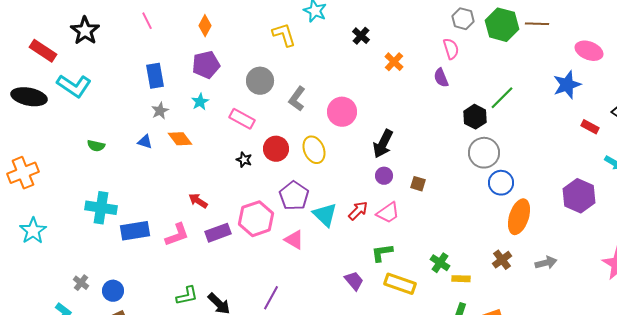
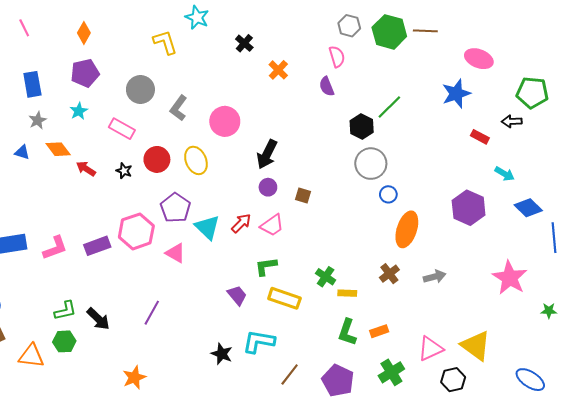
blue circle: (501, 183) -> (388, 194), size x0.7
red arrow: (198, 201) -> (86, 169), moved

